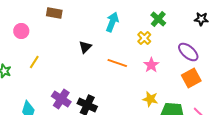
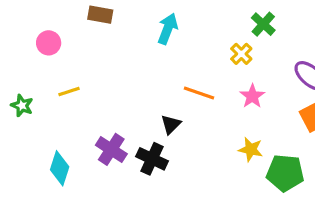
cyan arrow: (112, 22) -> (168, 29), moved
black triangle: (85, 47) -> (171, 124), moved
yellow line: (34, 62) -> (69, 91), turned 40

